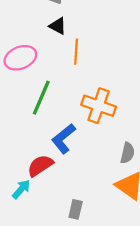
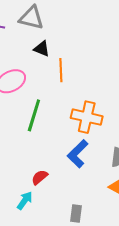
blue L-shape: (63, 139) -> (78, 154), moved
red semicircle: (40, 166) -> (40, 177), size x0.7

